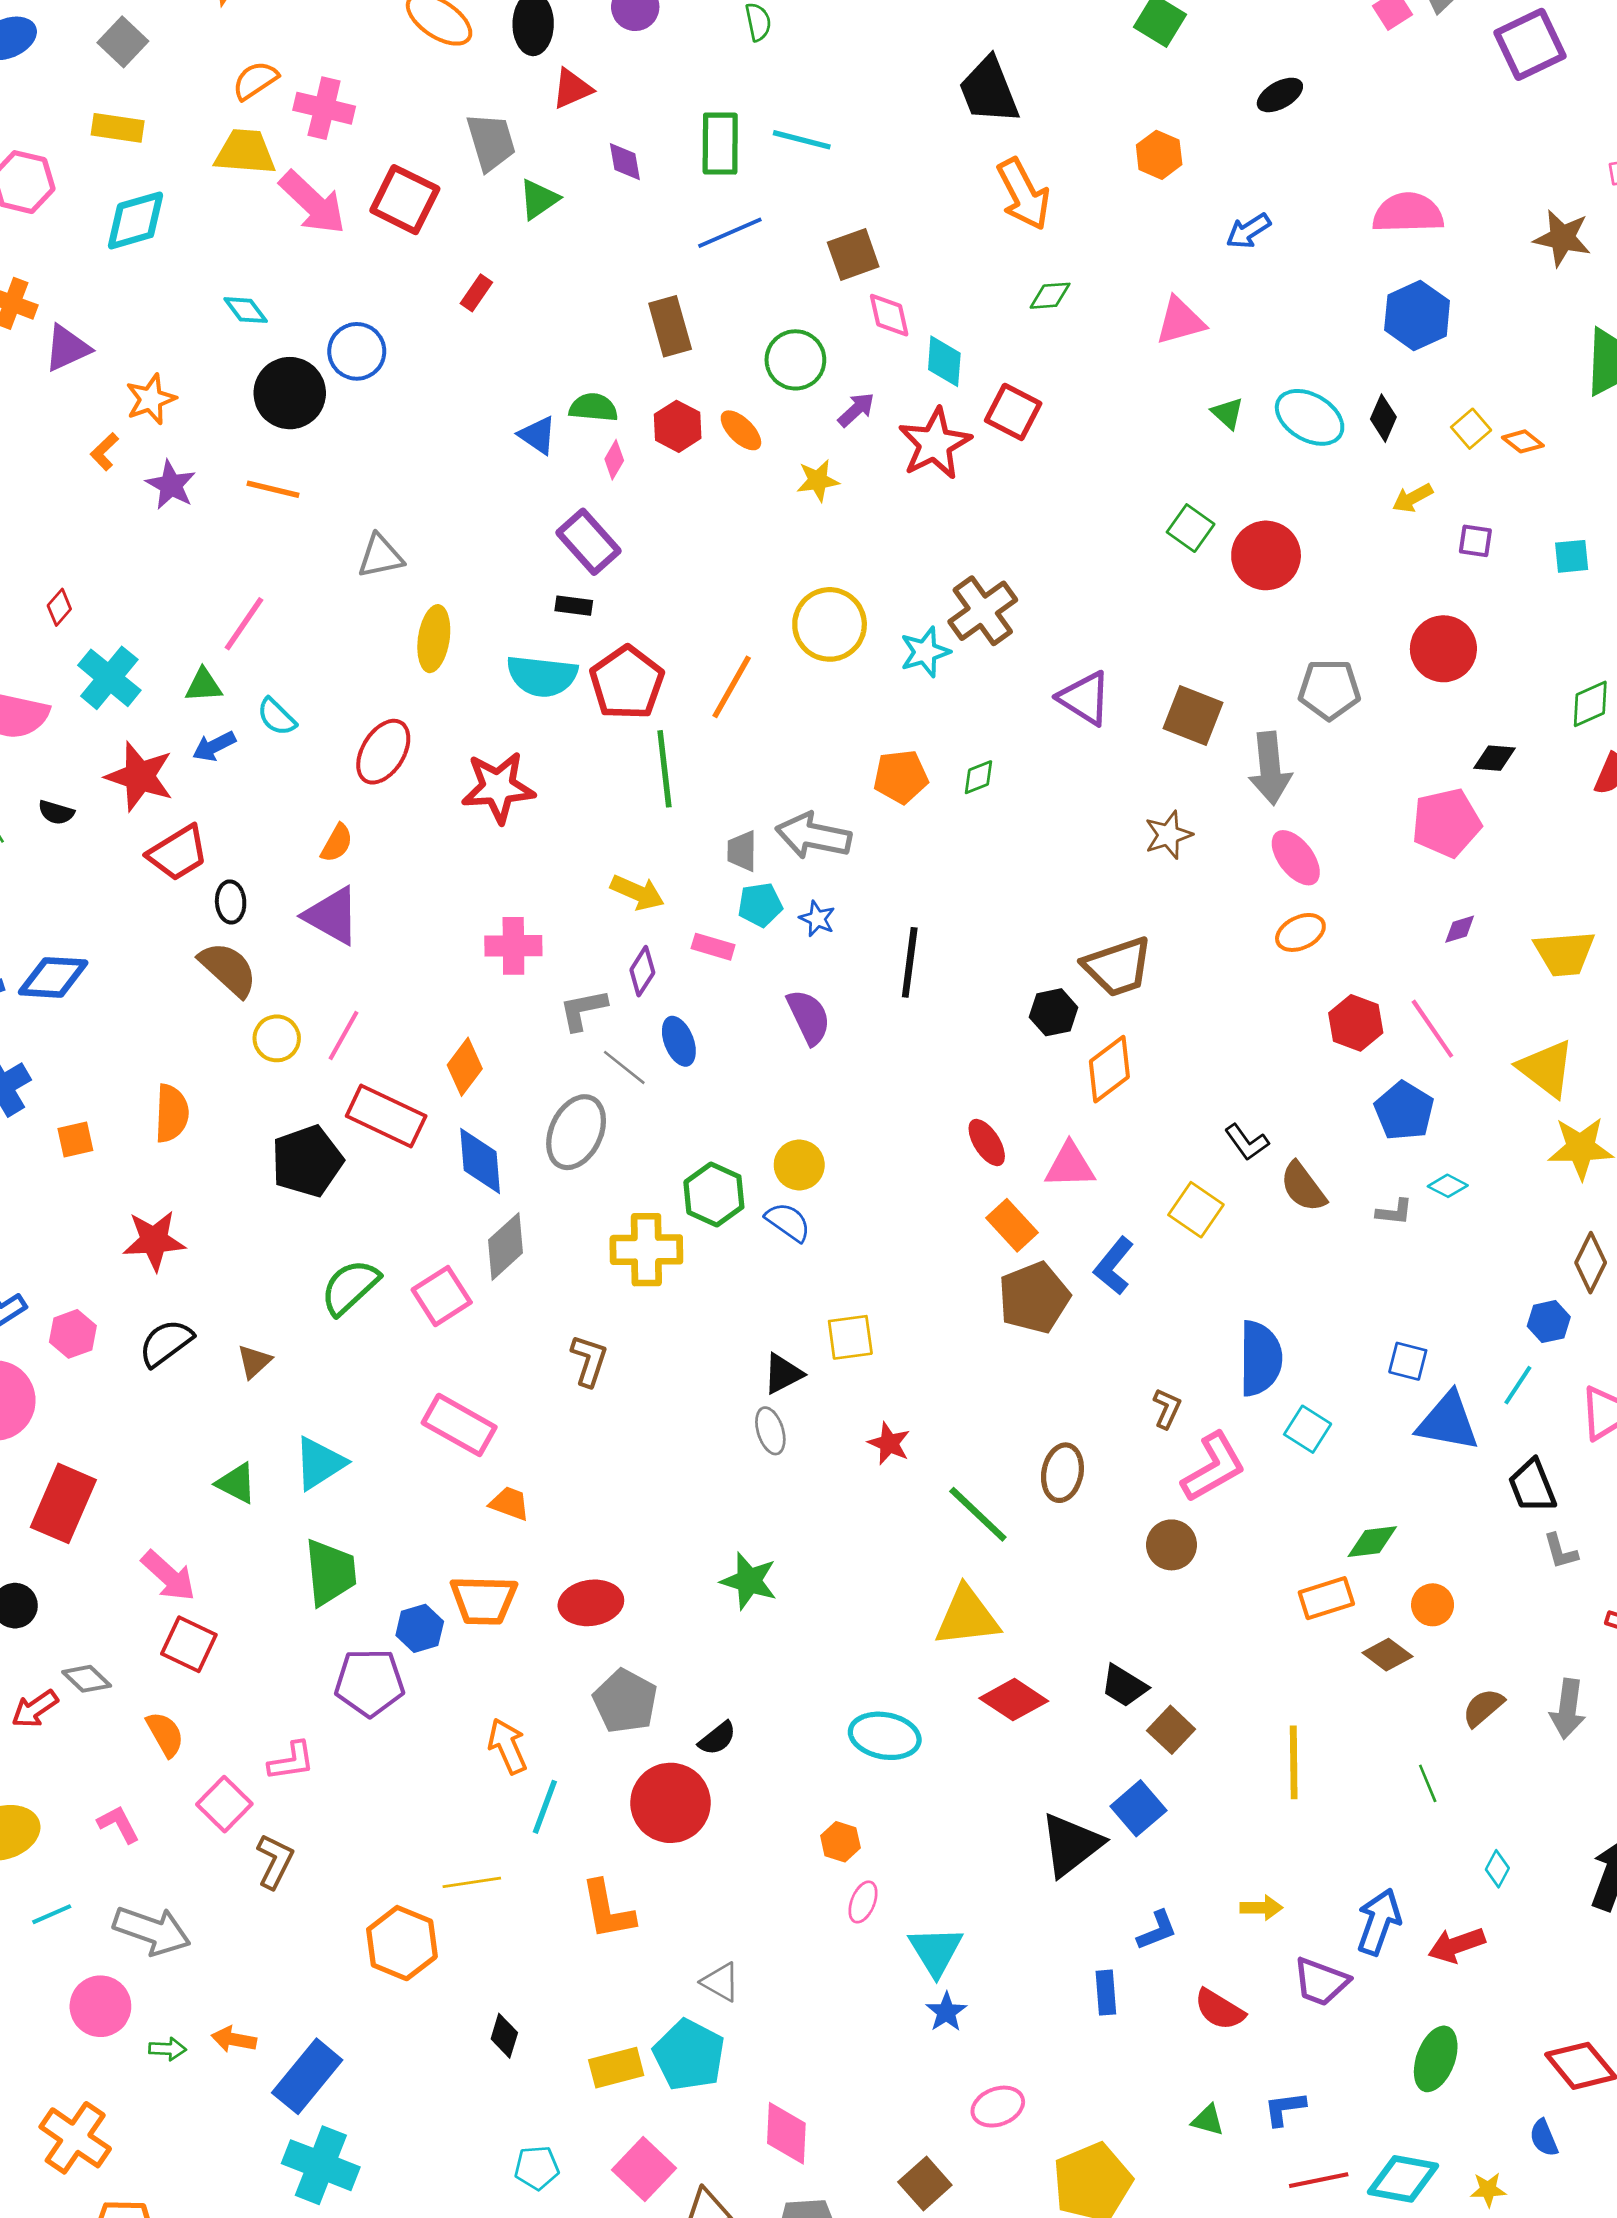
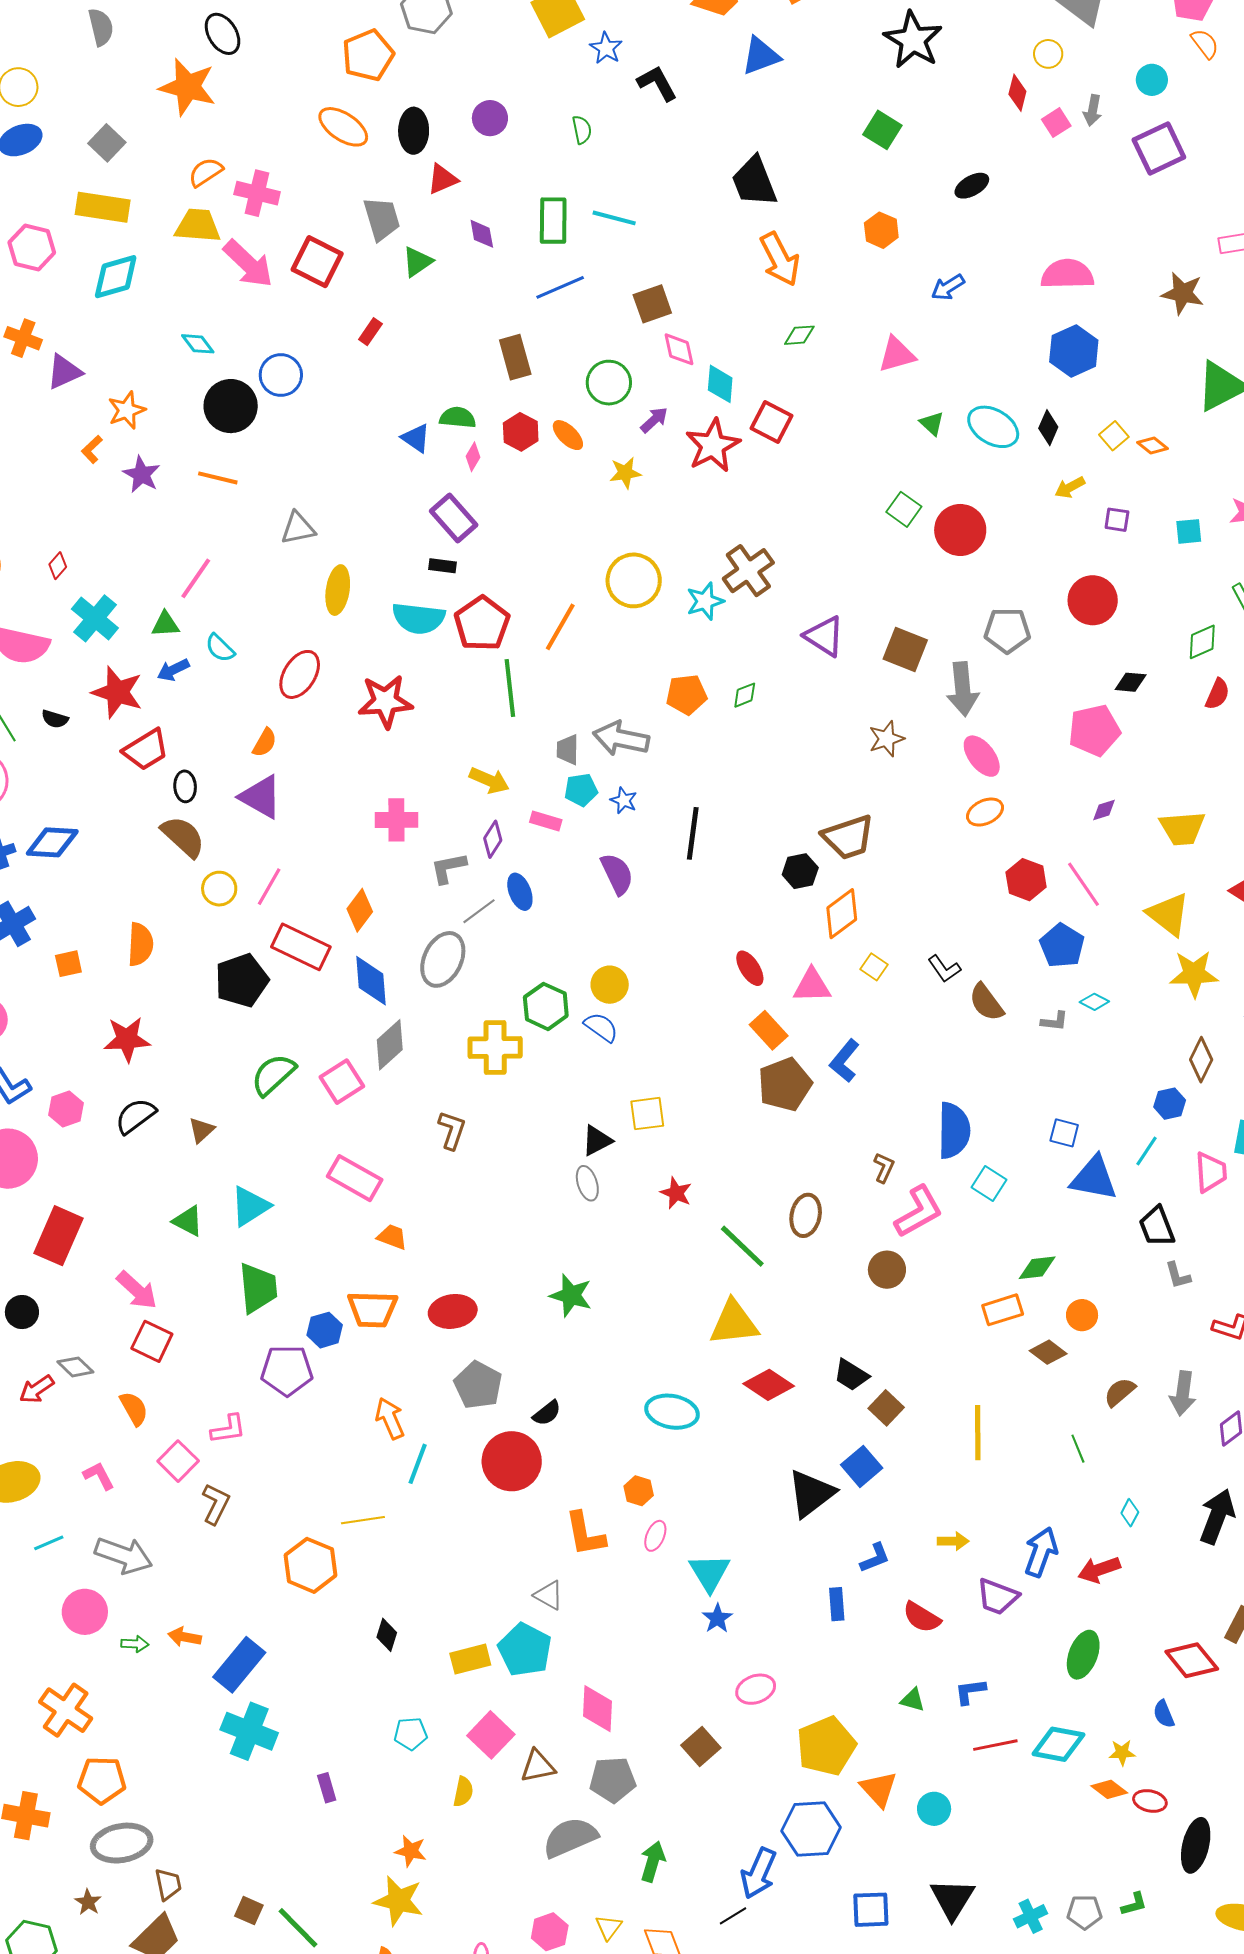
yellow rectangle: (118, 128) -> (103, 207), size x1.4
gray line: (624, 1067) -> (479, 911), turned -75
yellow square: (1196, 1210) -> (874, 967), moved, size x0.7
orange L-shape: (608, 1910) -> (585, 1534), moved

